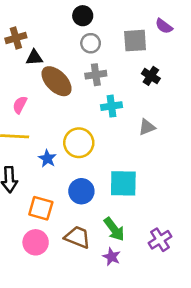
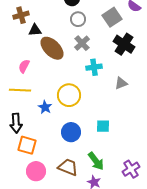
gray square: (135, 41) -> (112, 17), turned -30
gray cross: (96, 75) -> (82, 43), turned -35
black cross: (151, 76) -> (124, 44), size x1.5
cyan square: (123, 183) -> (103, 126), size x0.6
orange square: (41, 208) -> (27, 145), moved

